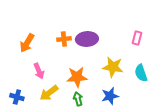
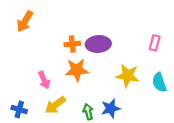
orange arrow: (27, 43) -> (25, 21), moved
orange star: (77, 77) -> (77, 70), moved
blue star: (110, 96) -> (111, 108), moved

